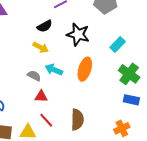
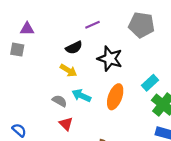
cyan rectangle: (118, 44) -> (150, 83), moved
red triangle: (41, 96) -> (66, 124), turned 40

